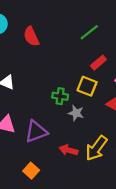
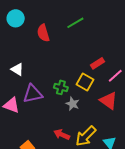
green line: (89, 32) -> (75, 23), moved
purple triangle: (36, 132) -> (33, 94), moved

